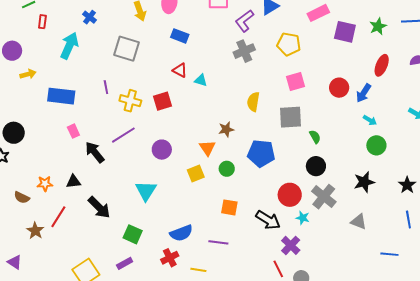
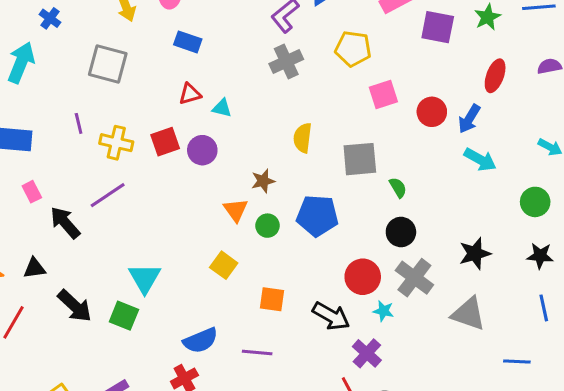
red triangle: (180, 70) -> (190, 94), turned -42
pink square: (296, 81) -> (383, 95), moved
cyan arrow: (370, 120) -> (480, 160), size x1.5
green circle: (376, 145) -> (535, 202), moved
purple circle: (162, 150) -> (202, 150), moved
green circle: (227, 169) -> (267, 226), moved
yellow square: (196, 173) -> (224, 265), moved, turned -30
black star: (407, 185) -> (540, 256), turned -30
gray triangle: (359, 222) -> (469, 314), size x1.4
green square: (133, 234) -> (124, 316), moved

